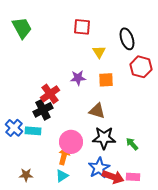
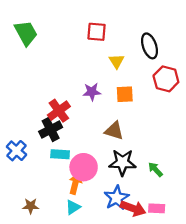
cyan rectangle: (33, 131) -> (60, 154), moved

